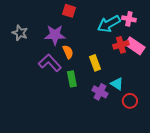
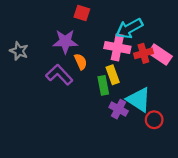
pink cross: (129, 19) -> (117, 47), moved, size x1.5
gray star: (20, 33) -> (19, 51), moved
green rectangle: (72, 79) -> (103, 85), moved
cyan triangle: (117, 84) -> (139, 100), size x1.6

